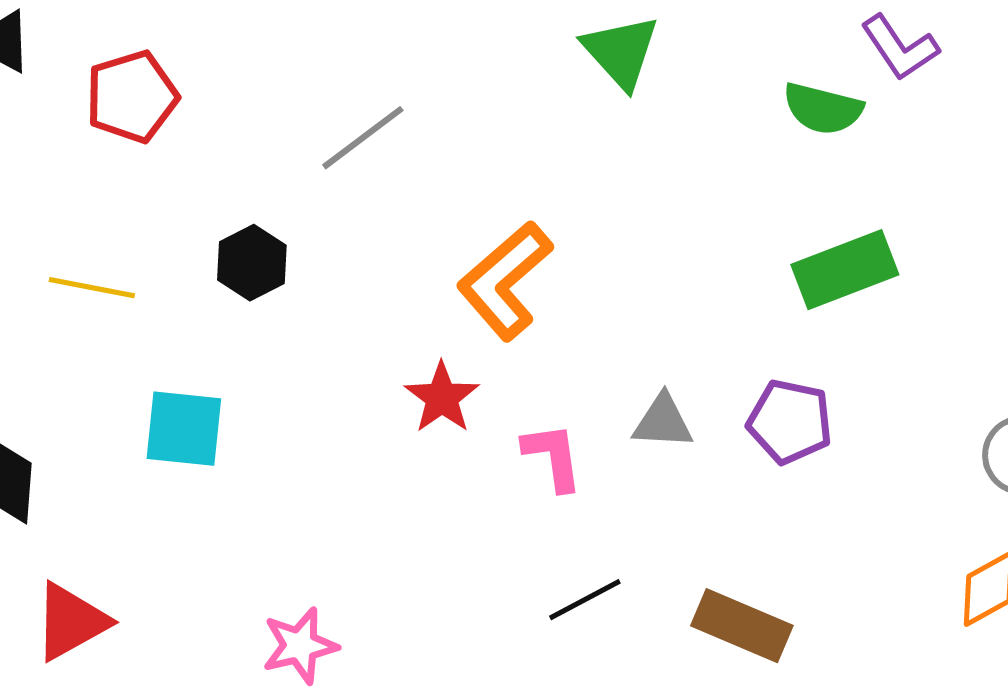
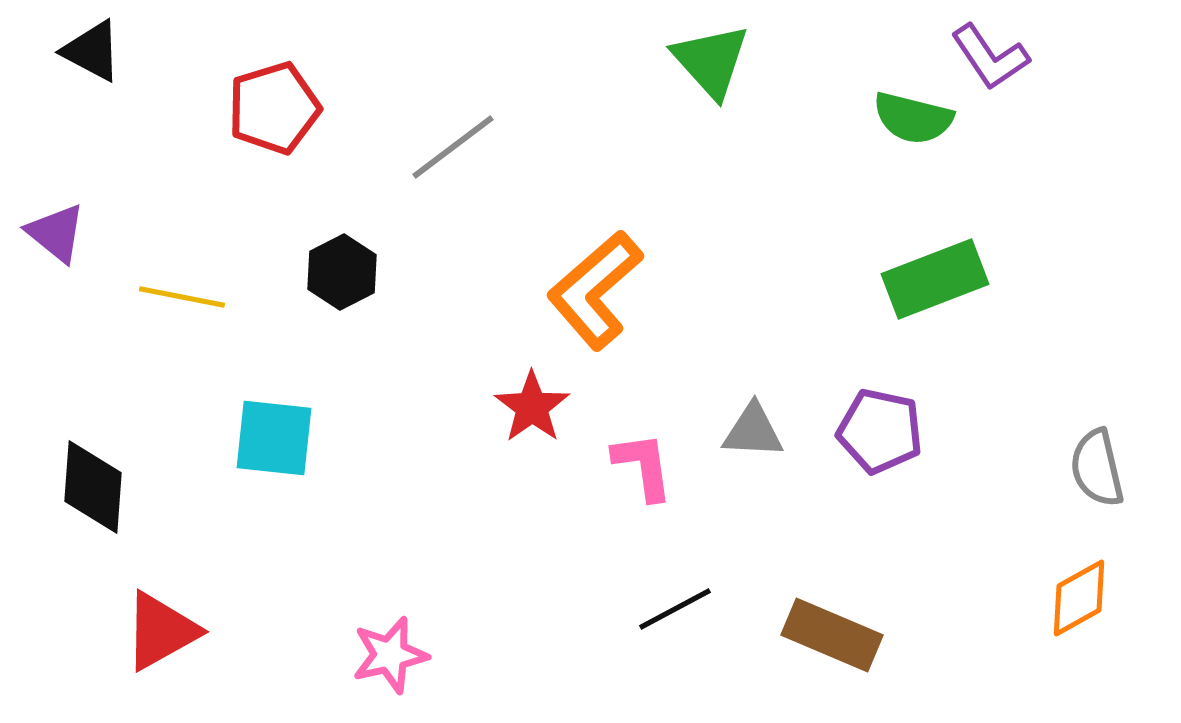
red pentagon: (132, 97) -> (274, 108), moved

